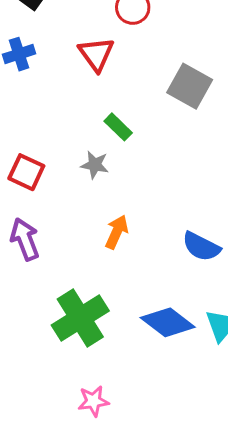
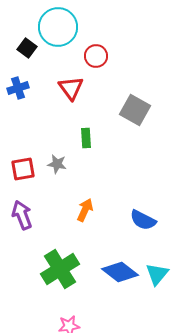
green rectangle: (118, 127) -> (86, 138), turned 42
gray star: (95, 165) -> (57, 164), moved
red square: (26, 172) -> (23, 169), turned -35

